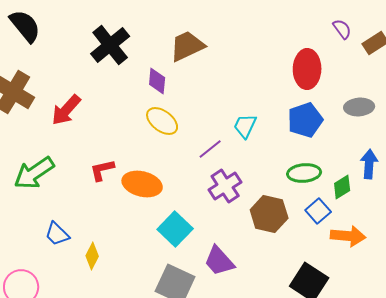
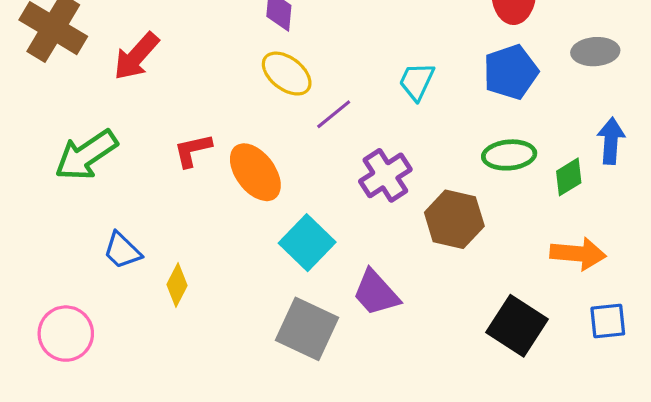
purple line: (210, 149) -> (334, 114), moved
orange ellipse: (142, 184) -> (255, 172), turned 39
blue square: (318, 211) -> (608, 321), moved, turned 35

